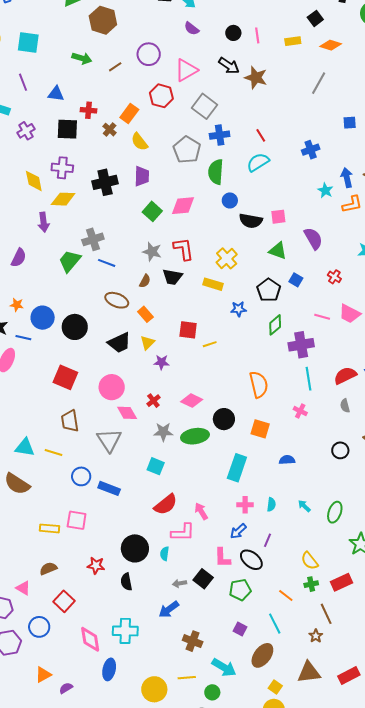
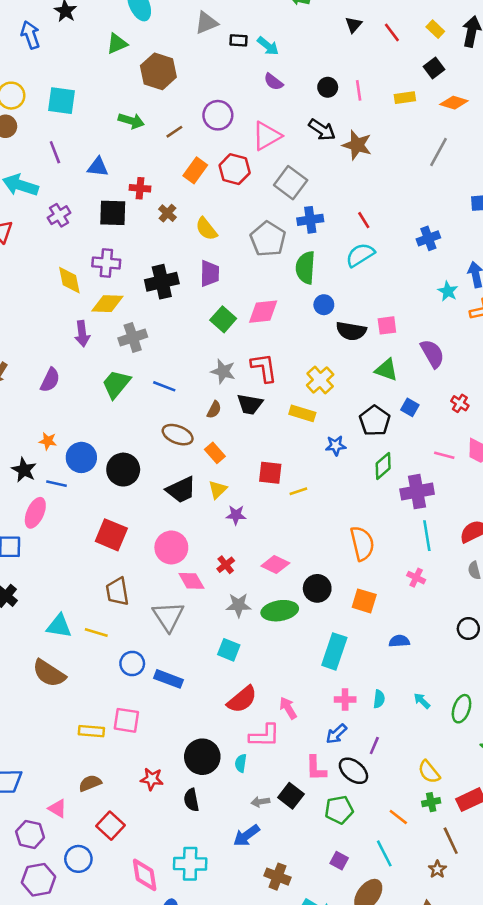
orange rectangle: (129, 114) -> (195, 170), moved
gray cross: (93, 239) -> (133, 337), moved

